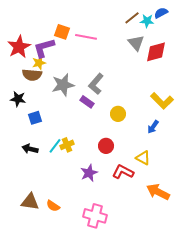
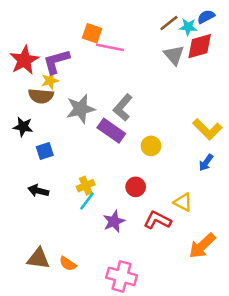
orange square: (62, 32) -> (92, 33), moved
red diamond: (156, 52) -> (200, 46), moved
purple rectangle: (87, 102) -> (111, 131), size x1.5
blue arrow: (153, 127) -> (206, 163), moved
cyan line: (55, 146) -> (87, 201), moved
orange arrow: (158, 192) -> (202, 246), turned -70

